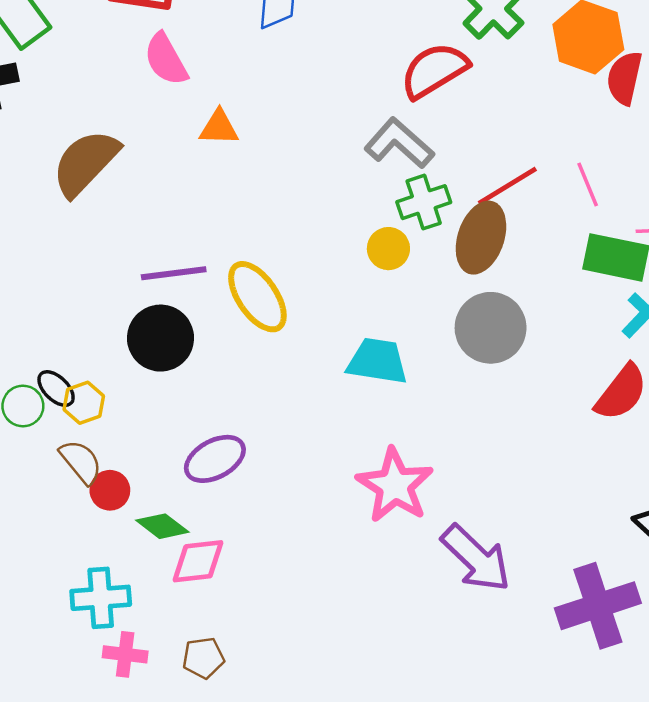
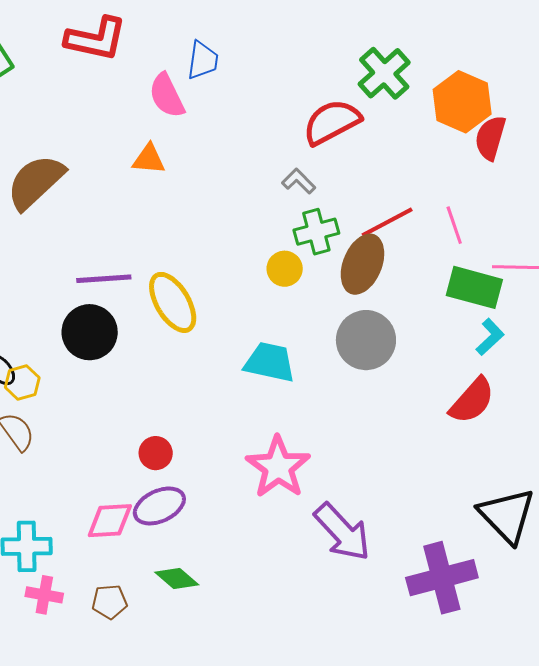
pink semicircle: (166, 59) -> (167, 96), moved
gray L-shape: (399, 143) -> (299, 181), size x0.6
purple ellipse: (215, 459) -> (159, 506), moved
red circle: (110, 490) -> (156, 453), moved
green diamond: (162, 526) -> (177, 578), moved

